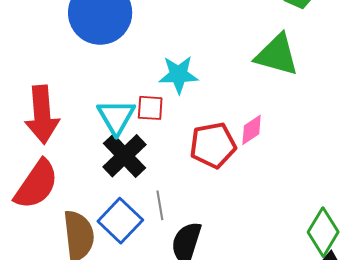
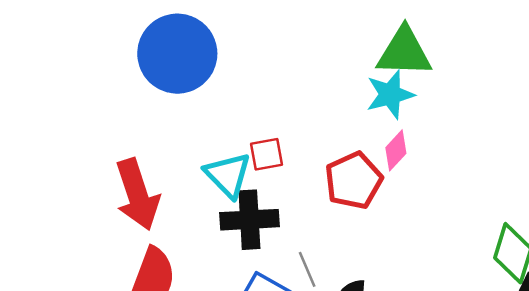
cyan star: (179, 75) -> (390, 94), moved
black cross: (125, 156) -> (249, 220), turned -36

